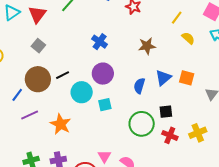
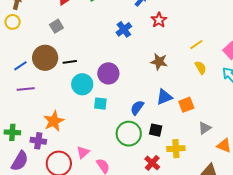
blue cross: (100, 42) -> (124, 29), moved
orange square: (187, 78) -> (186, 105), turned 35
blue semicircle: (139, 86) -> (137, 108), moved
orange star: (61, 124) -> (54, 121), moved
yellow cross: (198, 133) -> (176, 149), moved
red cross: (170, 135) -> (152, 163), moved

